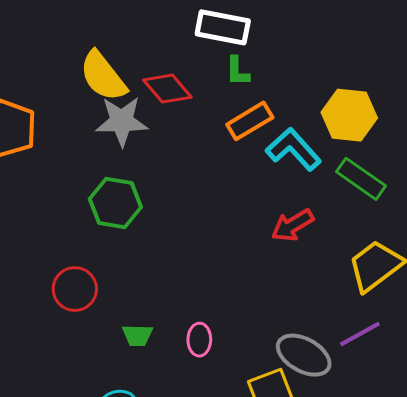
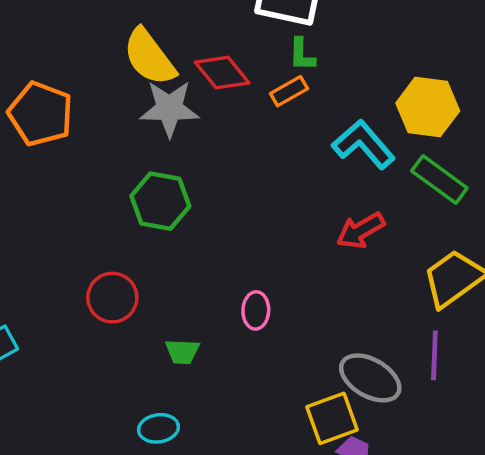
orange rectangle: (250, 121) -> (289, 91), moved, size x0.7
purple line: (360, 334) -> (434, 355), turned -60
pink ellipse: (199, 340) -> (256, 310), moved

